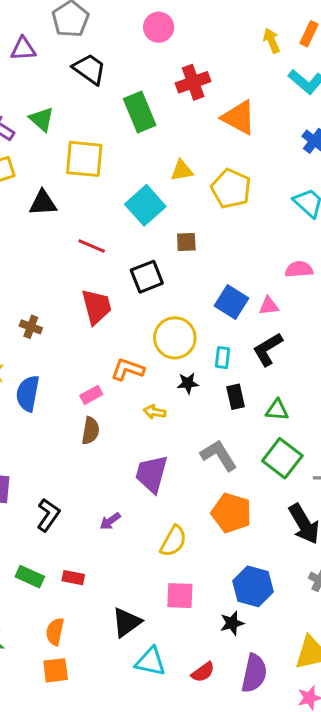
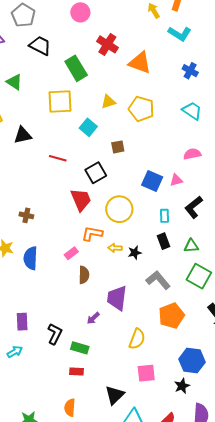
red cross: (193, 82) -> (107, 44), turned -30
yellow square: (84, 159) -> (60, 102), moved
cyan square: (145, 205) -> (88, 127), size x0.7
red trapezoid: (96, 307) -> (81, 200), moved
black L-shape: (268, 349) -> (194, 207), moved
cyan rectangle: (223, 358) -> (164, 216), moved
black star: (188, 383) -> (135, 253), moved
yellow arrow: (155, 412) -> (115, 248), moved
brown semicircle: (91, 431) -> (84, 275), moved
orange pentagon: (231, 513) -> (171, 316), turned -30
purple arrow: (110, 521) -> (93, 318), moved
green rectangle: (30, 577) -> (80, 348), moved

